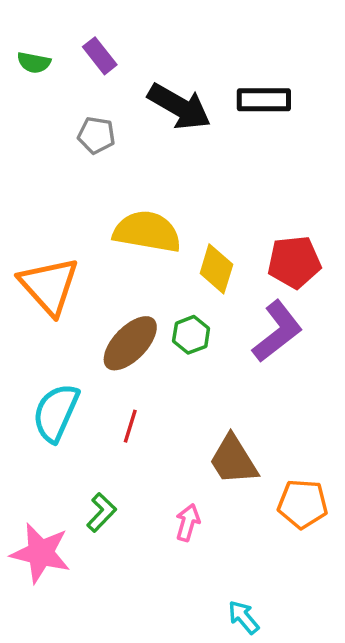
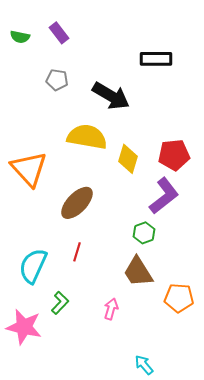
black arrow: (179, 107) -> (111, 96), moved
green hexagon: (191, 335) -> (144, 233), moved
cyan semicircle: (56, 413) -> (33, 266), moved

